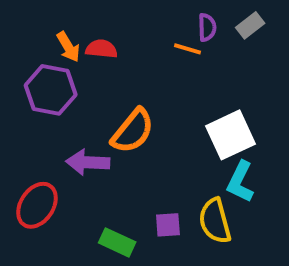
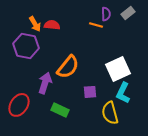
purple arrow: (88, 162) -> (45, 83), turned 105
purple square: (168, 225) -> (90, 92), moved
green rectangle: (117, 242) -> (60, 110), moved

